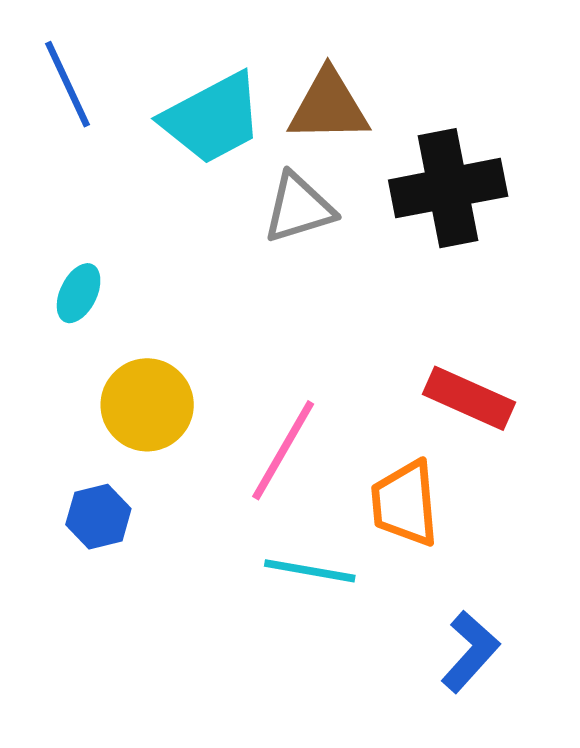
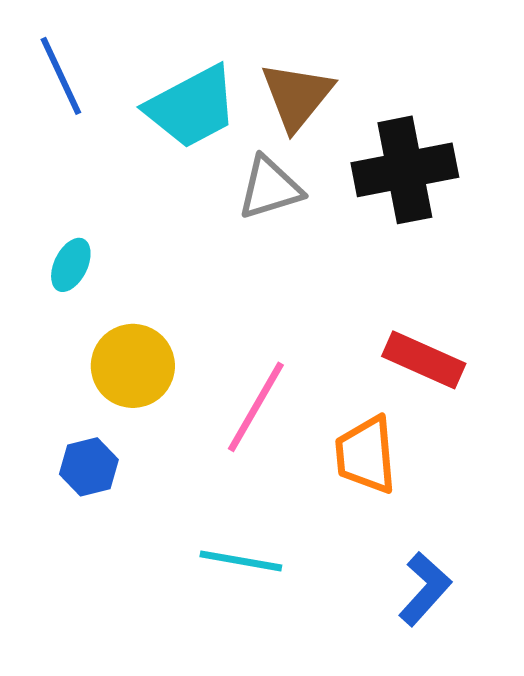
brown triangle: (329, 106) -> (297, 96), turned -50
cyan line: (310, 571) -> (241, 561), moved

